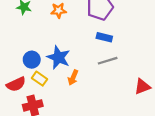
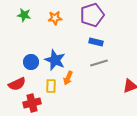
yellow rectangle: (40, 79) -> (51, 86), moved, turned 56

